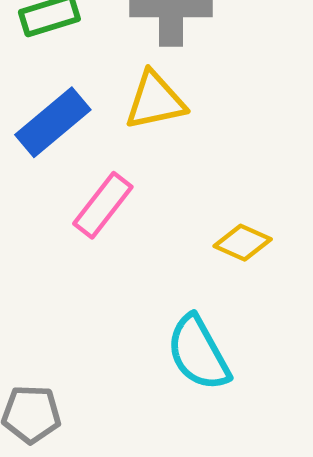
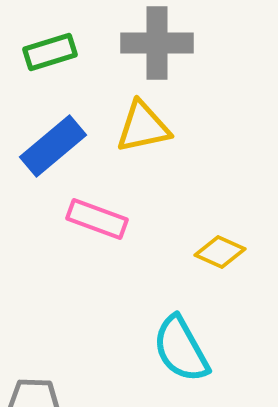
pink rectangle: (103, 205) -> (97, 219), turned 72

